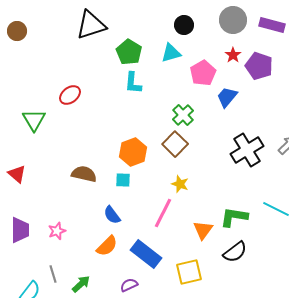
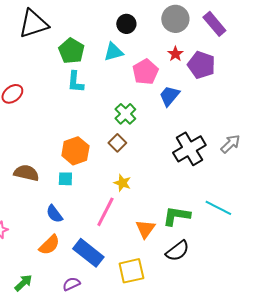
purple rectangle: (272, 25) -> (214, 24), turned 35
brown square: (175, 144) -> (117, 143), size x0.7

